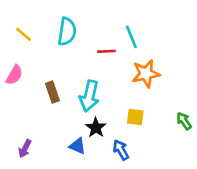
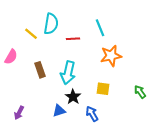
yellow line: (24, 34) -> (31, 34), moved
red line: (106, 51) -> (73, 39), moved
blue triangle: (77, 146) -> (59, 111), turned -40

